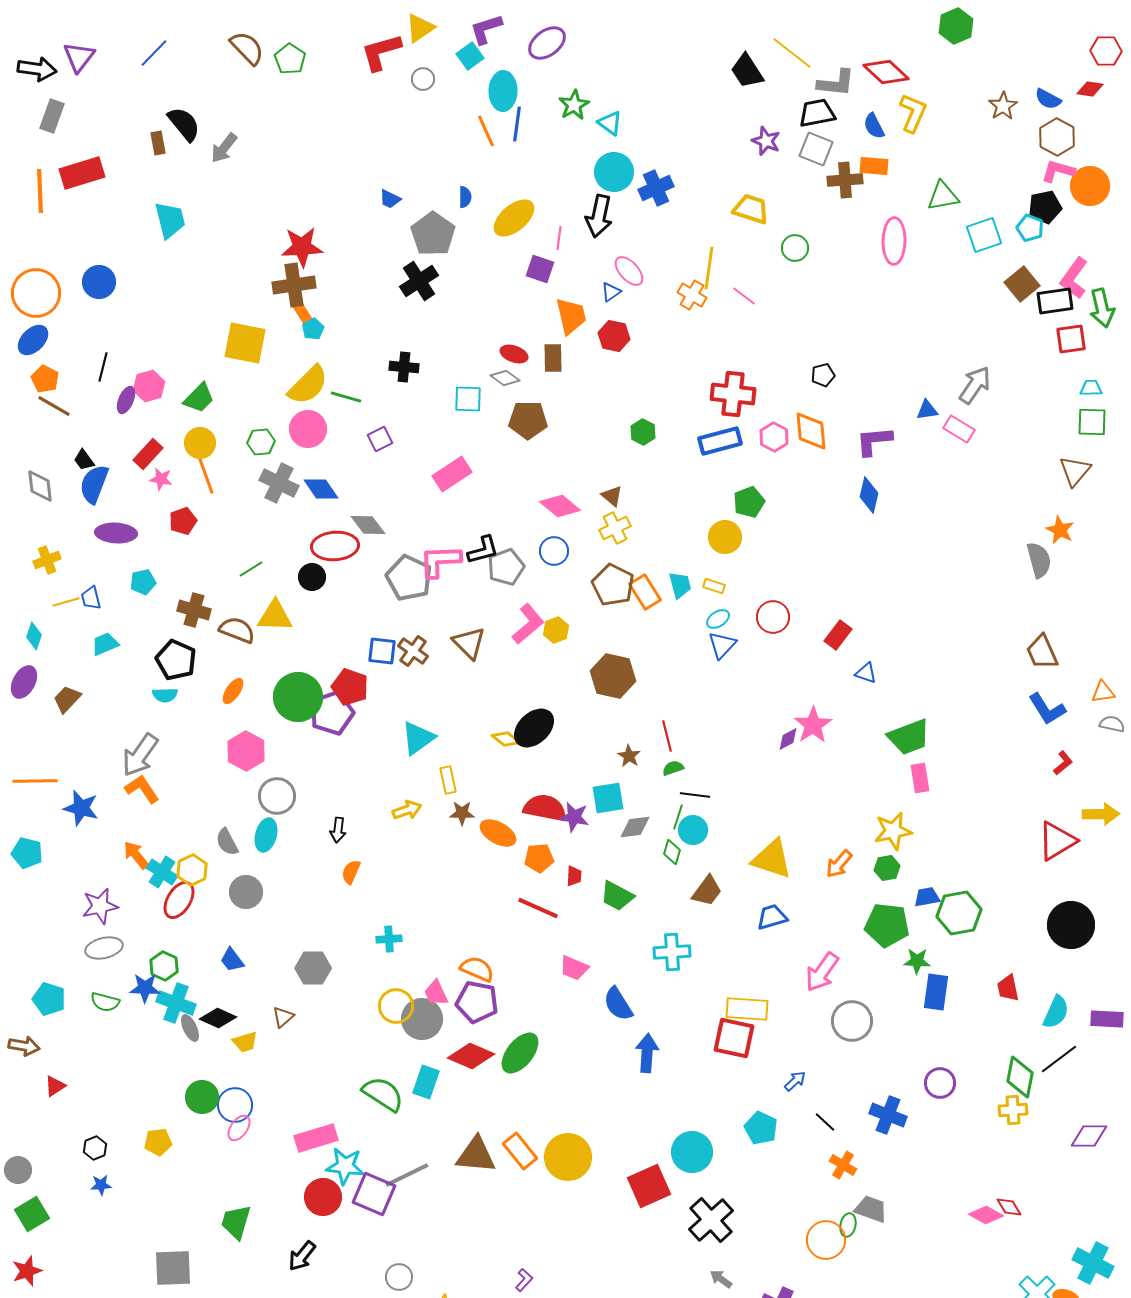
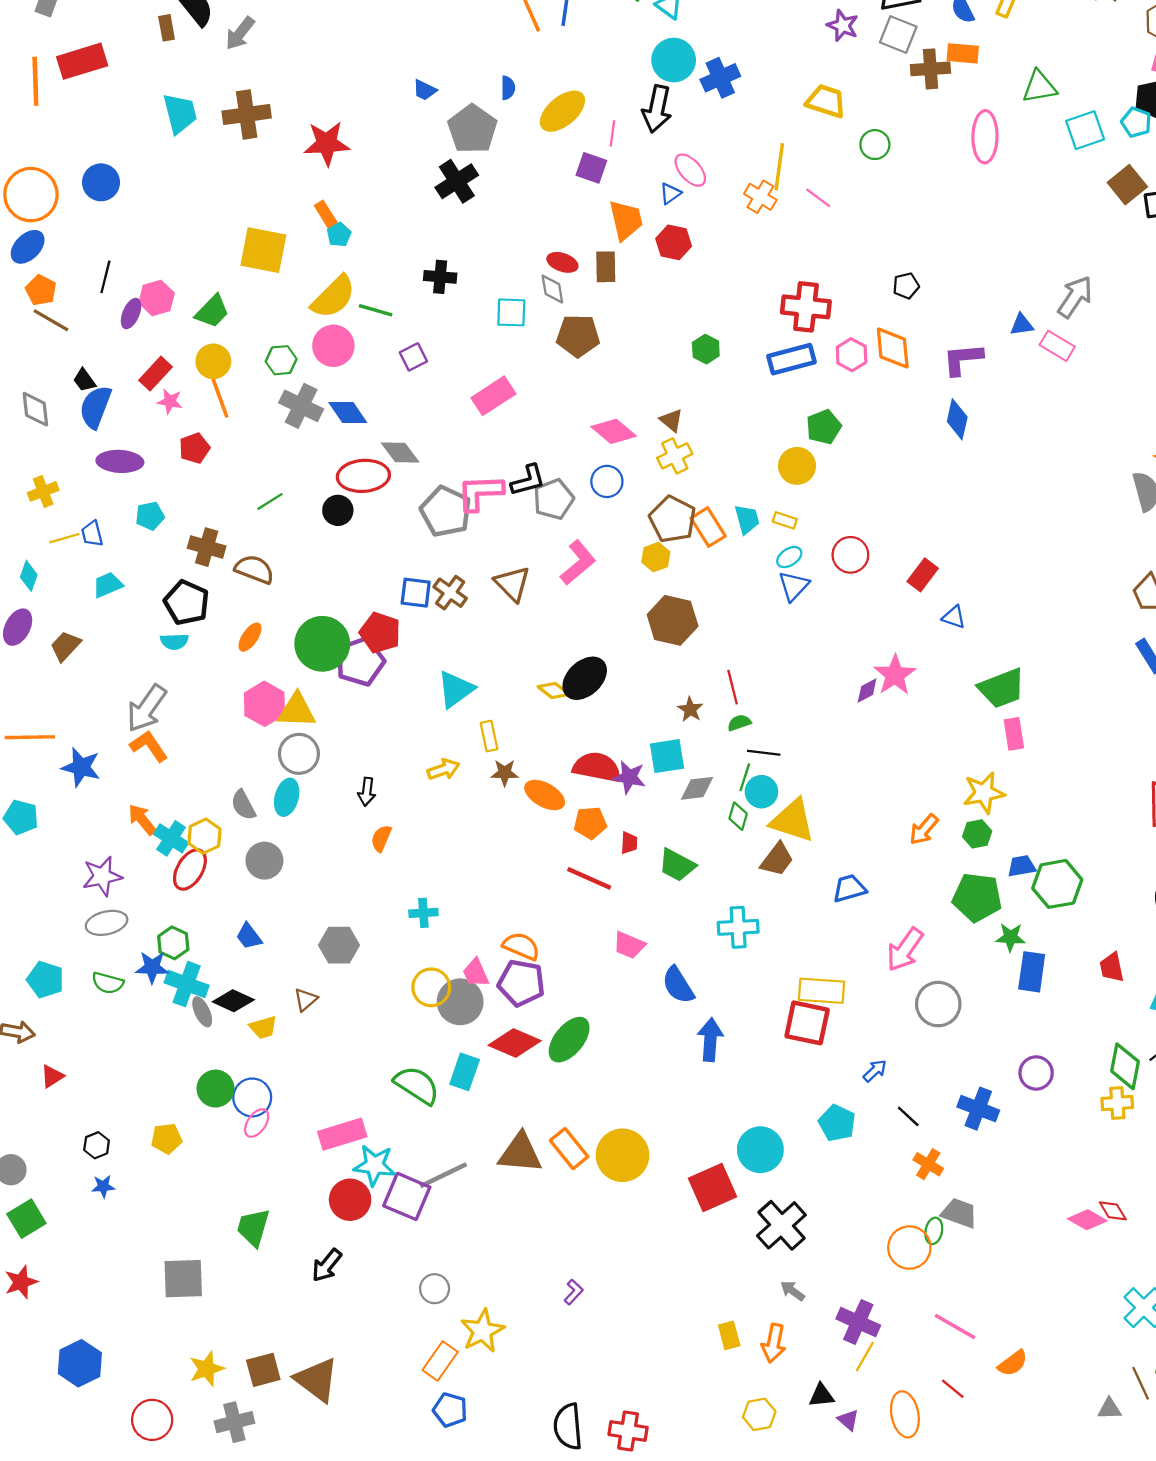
brown cross: (294, 285) -> (247, 115), moved
gray diamond: (505, 378) -> (552, 289), turned 44
yellow triangle: (275, 616) -> (297, 710), moved
yellow hexagon: (556, 630) -> (656, 557), moved
yellow triangle: (772, 859) -> (793, 821), moved

